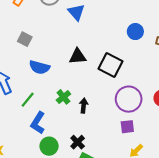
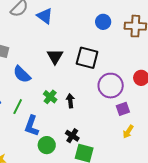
black triangle: (78, 56) -> (55, 56), turned -42
blue semicircle: (39, 67) -> (22, 74), turned 42
purple square: (127, 127) -> (123, 109), moved

